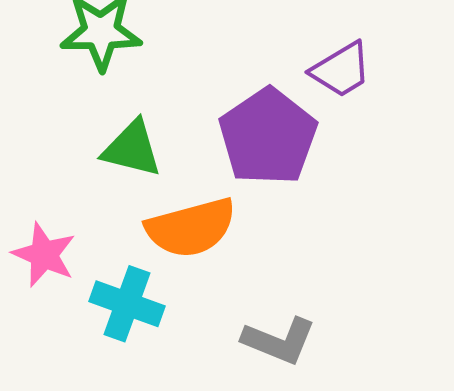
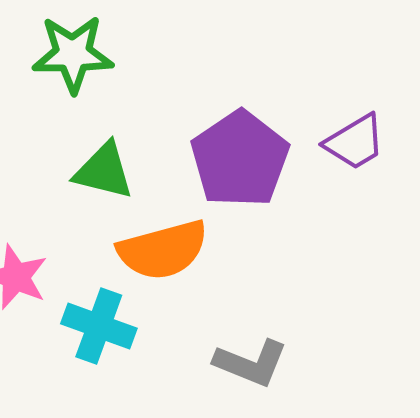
purple trapezoid: (341, 70) -> (355, 142), moved

